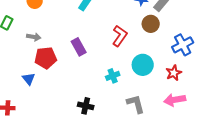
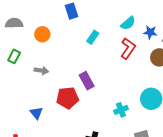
red L-shape: (120, 36) -> (128, 48), moved
red pentagon: (46, 58) -> (68, 98), moved

